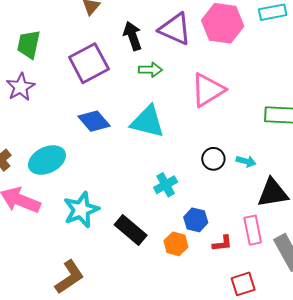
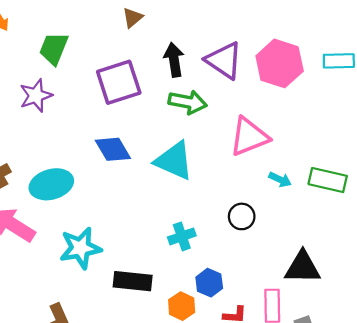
green arrow: (150, 70) -> (188, 102), size x1.4
cyan arrow: (246, 161) -> (280, 180), moved
black rectangle: (131, 230) -> (133, 281), turned -44

